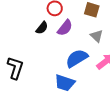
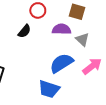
purple semicircle: (65, 28) -> (62, 29), moved, turned -126

